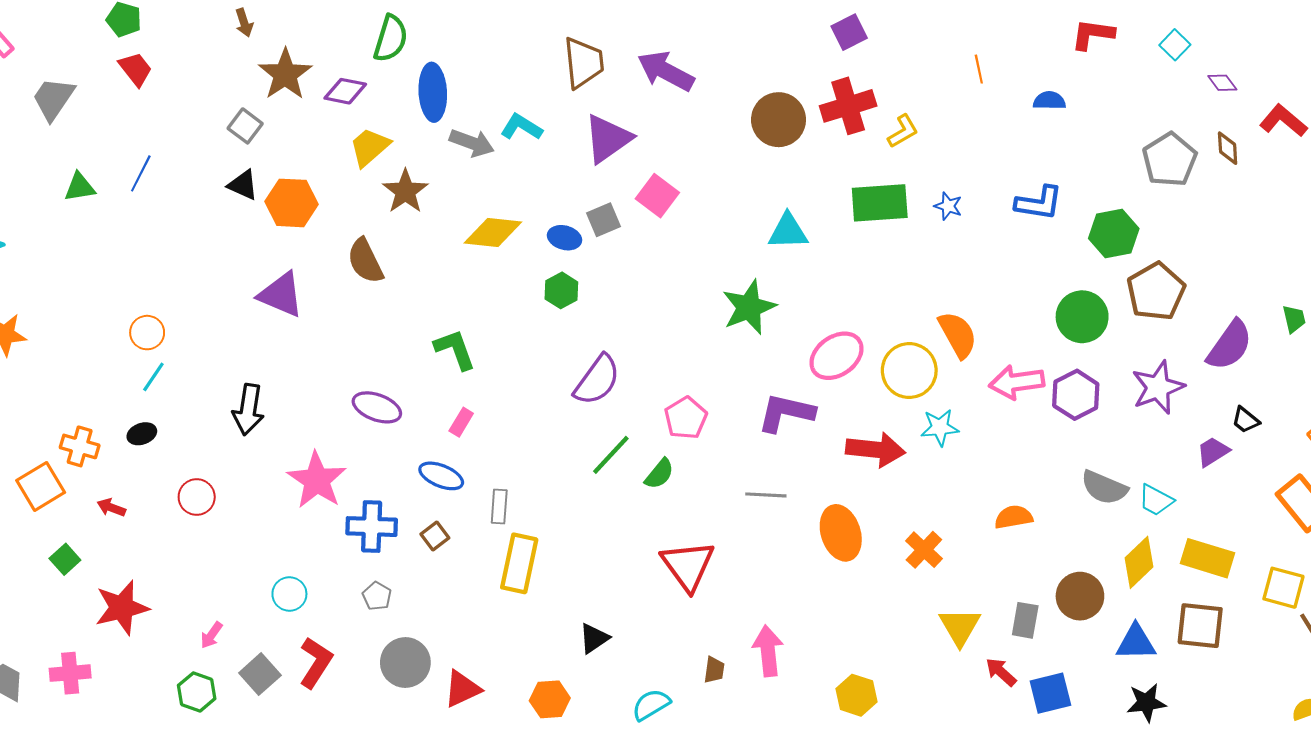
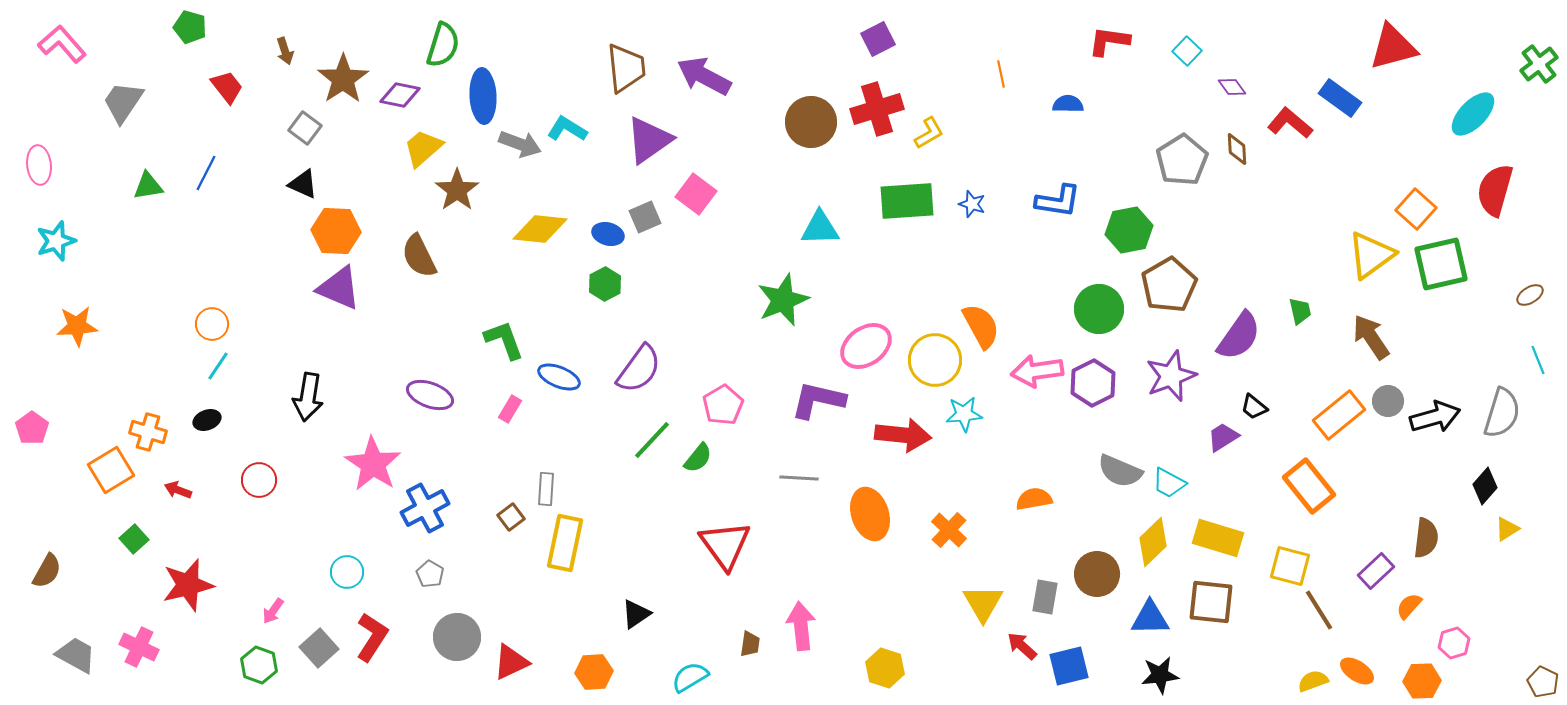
brown arrow: (244, 23) -> (285, 51), moved
red trapezoid: (136, 69) -> (227, 87), moved
orange hexagon: (292, 203) -> (336, 231), moved
blue ellipse: (441, 476) -> (559, 377), moved
blue cross: (372, 527) -> (425, 508), turned -30
brown square: (435, 536) -> (511, 517), moved
pink cross: (70, 673) -> (139, 647), turned 30

